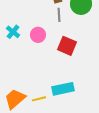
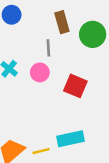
gray line: (59, 15) -> (48, 48), moved

